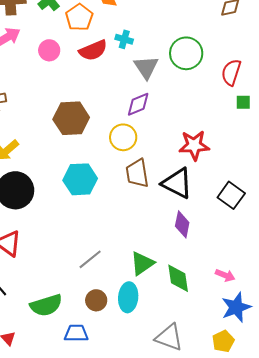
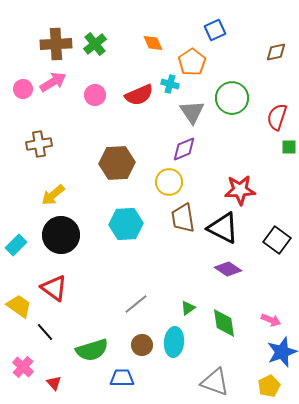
orange pentagon: (79, 17) -> (192, 62), moved
purple diamond: (182, 224) -> (228, 269), turned -68
green triangle: (142, 263) -> (188, 308), size x0.6

